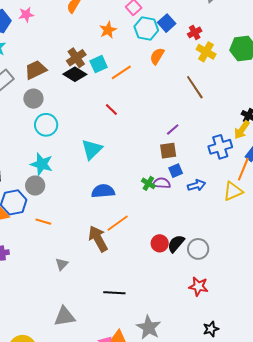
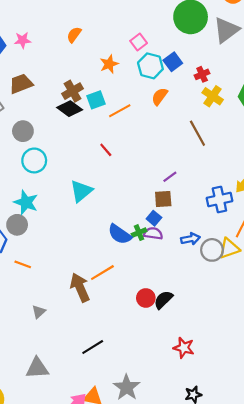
brown trapezoid: (36, 70) -> (21, 84), moved
blue square: (176, 171) -> (154, 218), moved, turned -32
green cross: (148, 183) -> (139, 233), turned 32
blue semicircle: (103, 191) -> (120, 234), moved, turned -145
gray circle: (198, 249) -> (212, 250), moved
black line: (114, 293) -> (93, 347), turned -40

